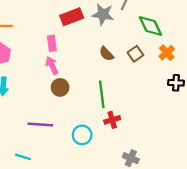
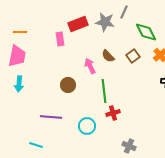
pink rectangle: (52, 43) -> (60, 39), moved
pink arrow: (52, 65) -> (90, 66), moved

